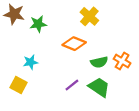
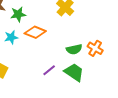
orange diamond: (74, 44) -> (35, 32), moved
cyan star: (31, 62) -> (11, 37), moved

